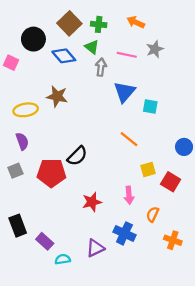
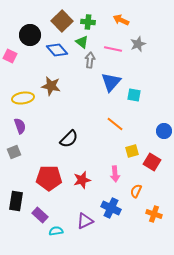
red pentagon: (51, 173) -> (49, 178), moved
black rectangle: (18, 226) -> (16, 201), turned 30

